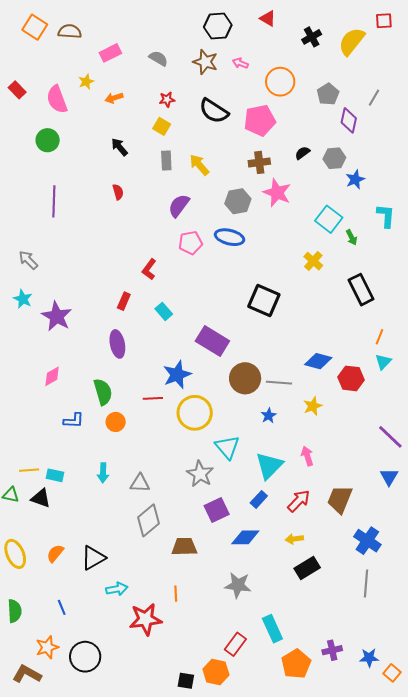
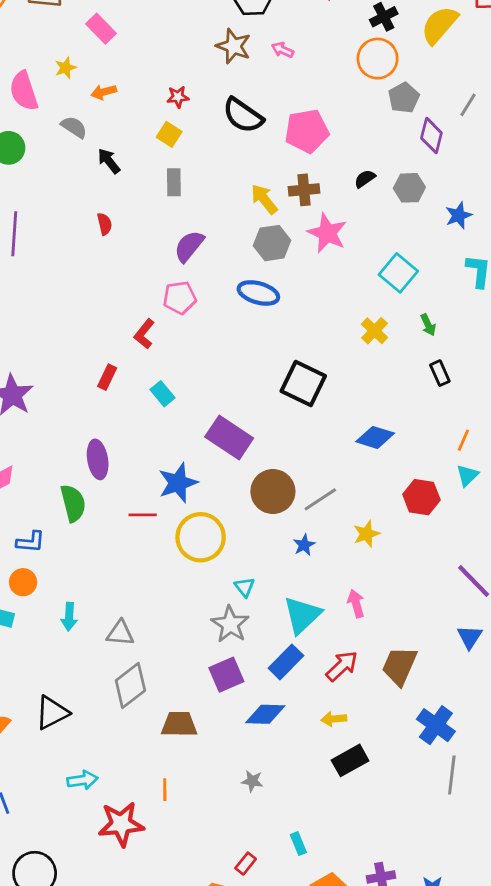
pink rectangle: (110, 53) -> (101, 29), turned 70
gray semicircle: (158, 58) -> (74, 127), moved
orange circle: (280, 82) -> (378, 59), moved
yellow arrow: (199, 165) -> (264, 199), moved
blue star: (355, 179) -> (459, 215), moved
green arrow: (352, 237) -> (428, 325), moved
pink pentagon: (190, 243) -> (180, 298), moved
black rectangle: (361, 290) -> (440, 373), size x0.6
purple ellipse: (117, 344) -> (98, 459), moved
blue diamond: (318, 361) -> (375, 437), moved
gray line: (279, 383) -> (320, 499), turned -40
orange circle: (116, 422) -> (23, 582), moved
cyan triangle: (227, 447) -> (245, 587), size x0.6
gray star: (200, 474) -> (230, 624), moved
blue rectangle: (259, 499) -> (286, 662), size x1.4
black triangle: (93, 558) -> (52, 713), moved
gray line: (366, 584) -> (452, 775), moved
gray star: (238, 585) -> (252, 781), size x0.6
cyan rectangle: (272, 629) -> (298, 844), size x0.6
red rectangle: (235, 644) -> (246, 864), size x0.7

